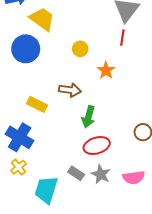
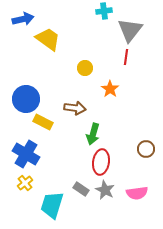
blue circle: (26, 49) -> (26, 99), moved
red ellipse: (97, 146) -> (101, 162), turned -65

